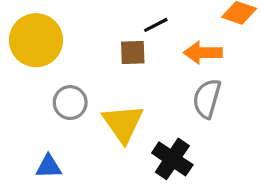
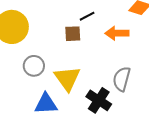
gray semicircle: (207, 99) -> (122, 79), moved
blue triangle: (49, 167) -> (46, 104), moved, size x1.4

